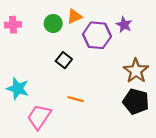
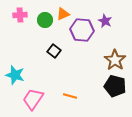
pink cross: (13, 25) -> (20, 15), moved
orange line: (76, 99) -> (70, 96), moved

